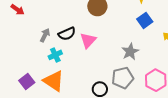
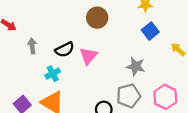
gray arrow: (45, 35) -> (32, 46), moved, turned -32
gray star: (130, 52) -> (136, 66), turned -30

